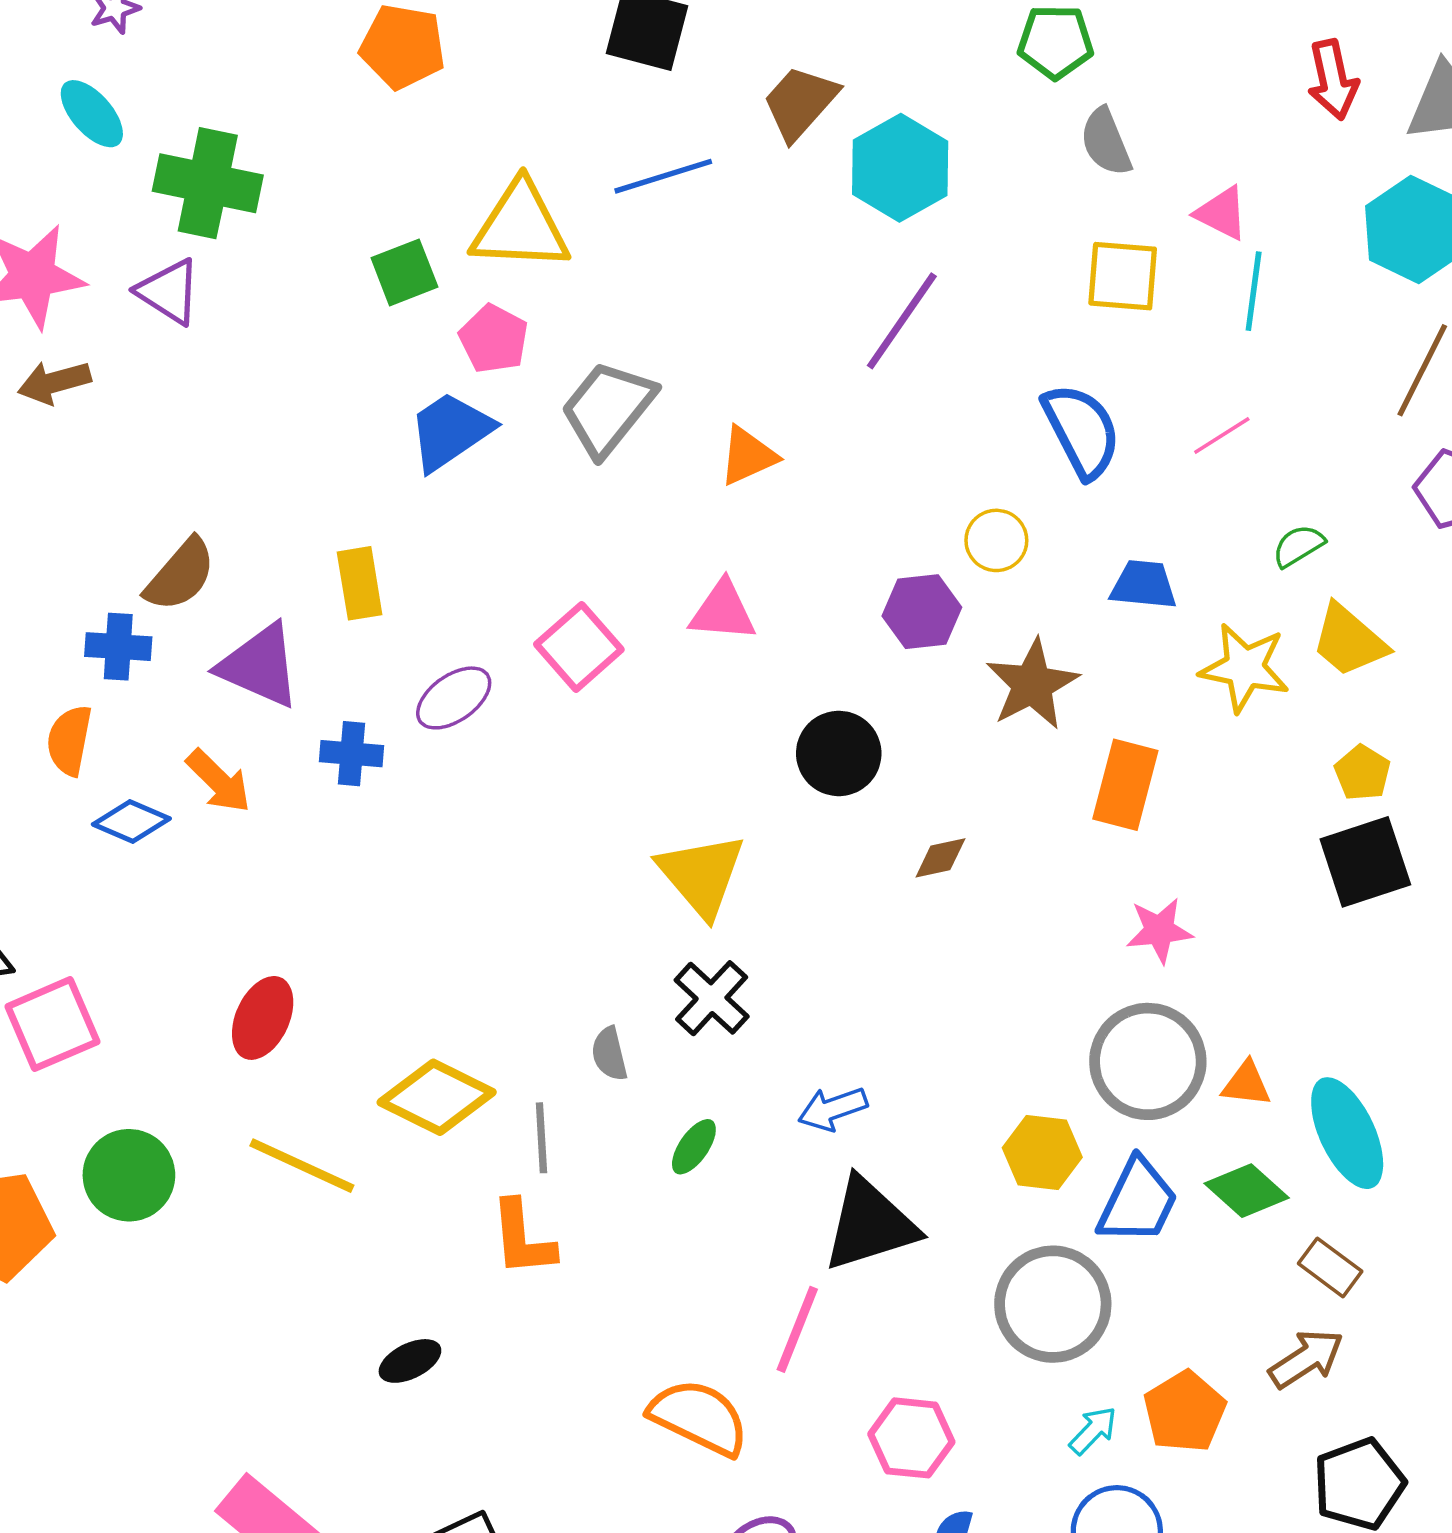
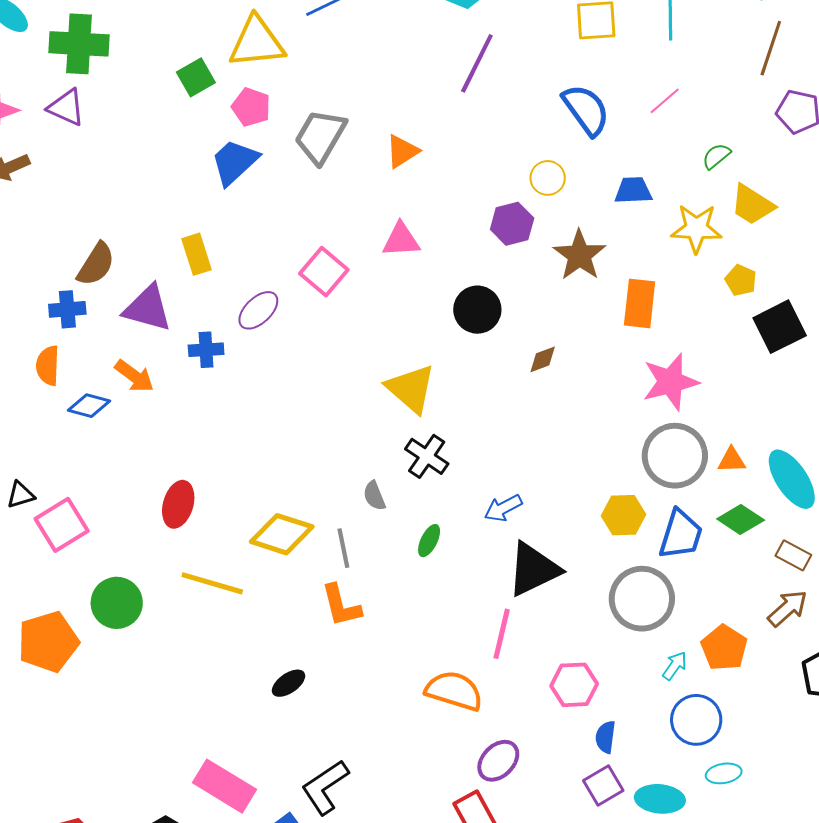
yellow pentagon: (1362, 773) -> (741, 280), moved
pink star: (1159, 930) -> (670, 382), size x1.5

